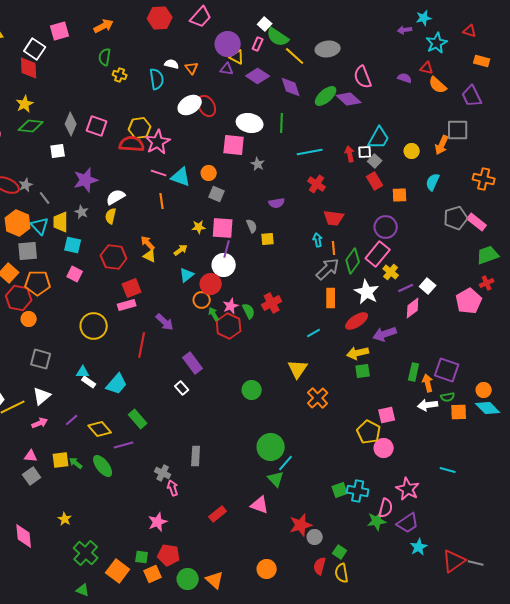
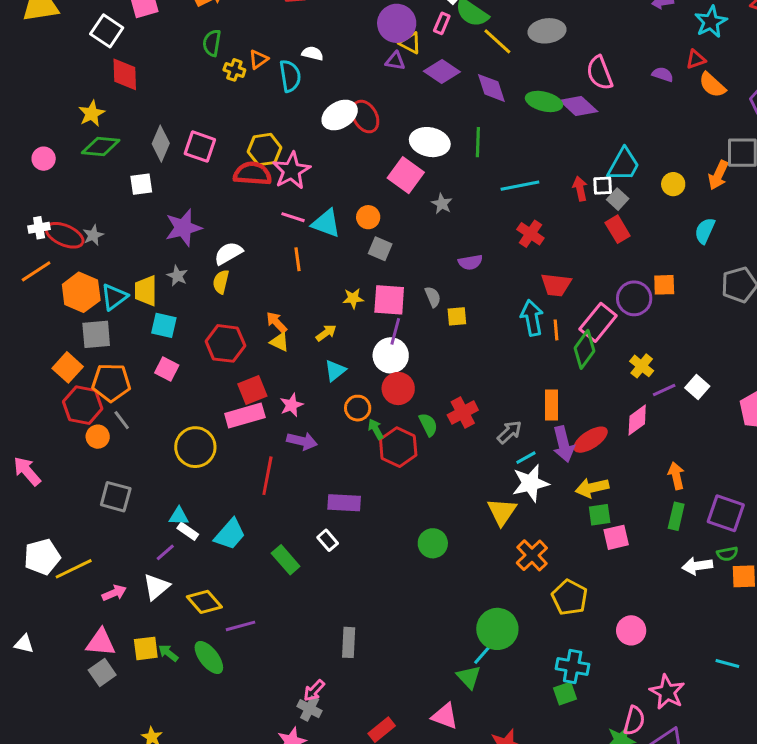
red diamond: (29, 68) -> (125, 74), moved
orange triangle: (192, 68) -> (258, 59), moved, turned 32
red triangle: (427, 68) -> (696, 59), turned -32
green ellipse: (326, 96) -> (544, 101), turned 55
pink square: (234, 145) -> (406, 175), turned 30
orange square: (400, 195) -> (664, 285), moved
gray line: (45, 198) -> (122, 420), moved
cyan triangle: (40, 226) -> (114, 297), turned 36
cyan arrow: (318, 240) -> (532, 318), size x1.6
pink rectangle: (378, 254) -> (598, 322), moved
gray arrow: (328, 269) -> (509, 432), moved, size x0.7
red circle: (211, 284) -> (398, 388), moved
white star: (367, 292) -> (530, 483), moved, turned 30
pink rectangle: (127, 305) -> (245, 416), size x1.4
pink star: (231, 306) -> (292, 405), moved
pink diamond: (413, 308) -> (637, 420), moved
purple arrow: (165, 322) -> (302, 441), turned -30
purple arrow: (385, 334) -> (564, 444), moved, turned -85
purple rectangle: (193, 363) -> (344, 503), turned -50
orange arrow: (428, 383) -> (676, 476), moved
white triangle: (42, 396) -> (156, 587), moved
pink square: (387, 415) -> (616, 537), moved
green rectangle: (138, 419) -> (286, 560), moved
purple line: (72, 420) -> (165, 552), moved
yellow pentagon: (369, 432) -> (570, 597), moved
green circle: (271, 447) -> (497, 629), moved
pink triangle: (31, 456) -> (101, 642), size x1.5
gray cross: (163, 473) -> (310, 709), moved
pink arrow: (173, 488) -> (314, 691), turned -119
cyan cross: (358, 491) -> (573, 666), moved

